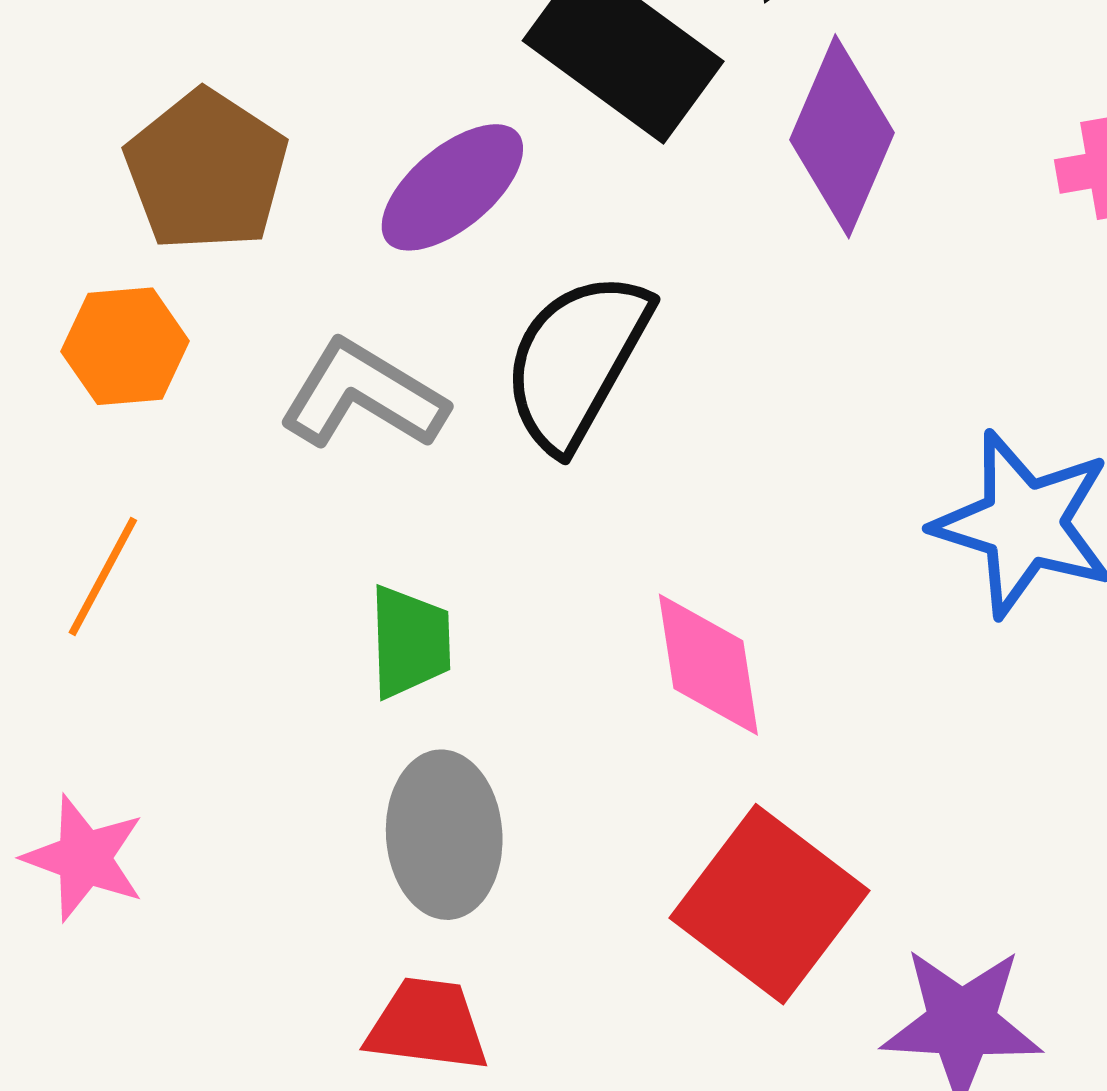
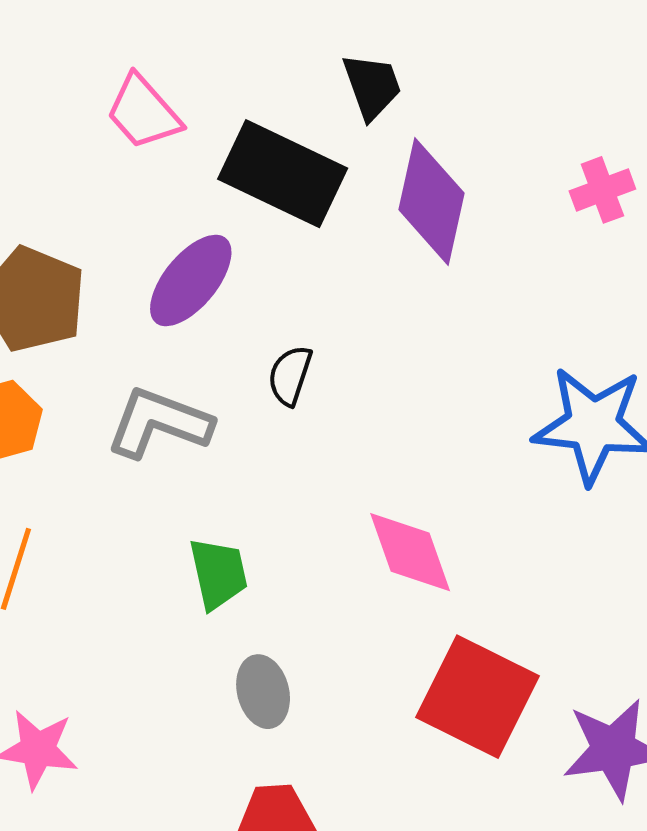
black semicircle: (576, 361) -> (290, 375), size x0.5
gray ellipse: (444, 835) -> (263, 692), size x0.7

